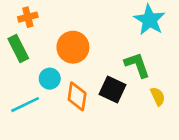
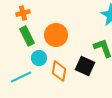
green rectangle: (18, 49) -> (27, 36), moved

